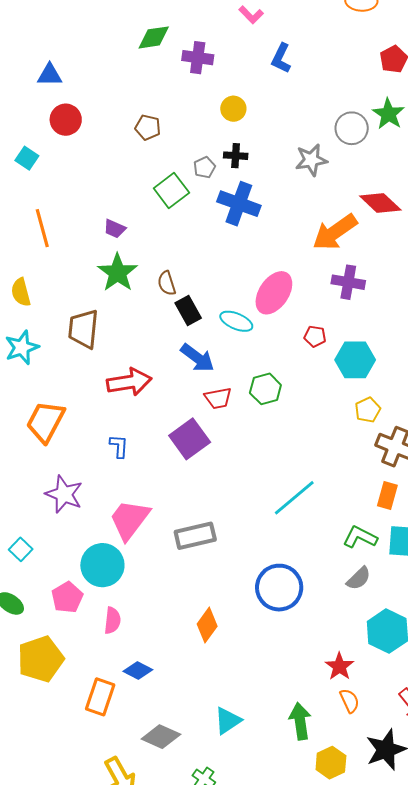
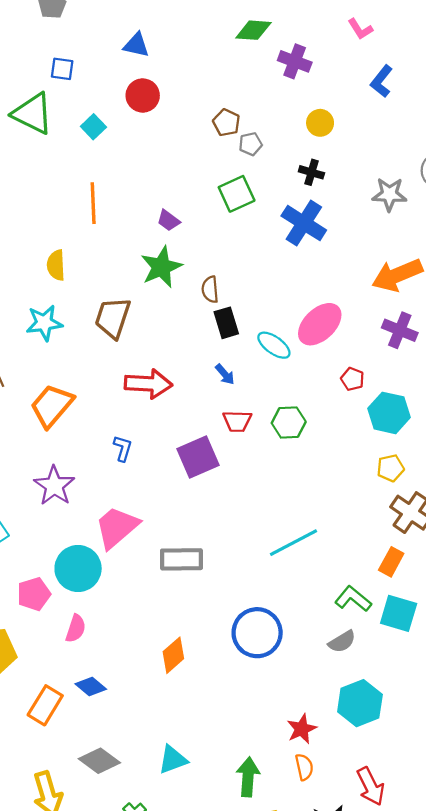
gray pentagon: (205, 167) -> (251, 144), moved
blue arrow: (197, 358) -> (225, 374), size x0.6

